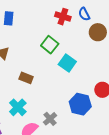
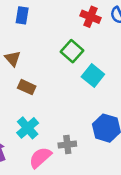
brown rectangle: (26, 78) -> (27, 87), moved
gray cross: (50, 119) -> (67, 145), turned 32

